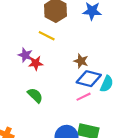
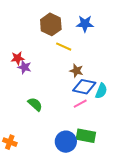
yellow line: (47, 36) -> (64, 47), moved
red star: (36, 63) -> (18, 58), moved

